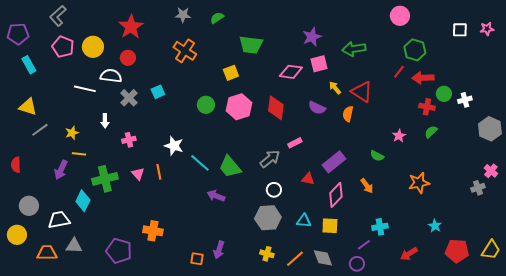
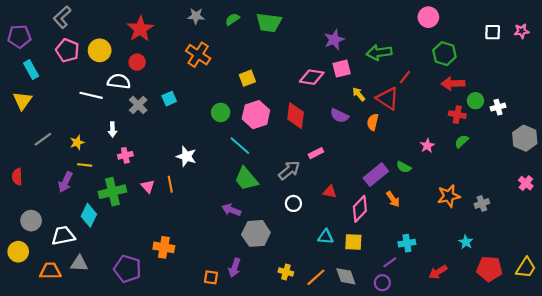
green trapezoid: (251, 45) -> (269, 22), moved
red line: (399, 72) -> (405, 77), moved
yellow triangle: (28, 107) -> (22, 101), moved, turned 48
pink cross: (129, 140) -> (125, 155), moved
purple rectangle: (334, 162) -> (376, 175), moved
cyan line: (200, 163) -> (240, 146), moved
gray cross: (478, 188) -> (482, 203), moved
gray hexagon: (268, 218) -> (256, 233), moved

